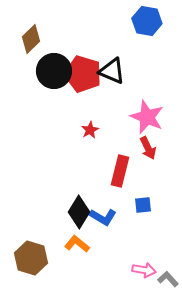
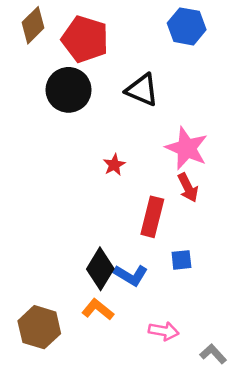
brown diamond: (31, 39) -> (33, 25), moved
red pentagon: (83, 74) -> (85, 39), moved
pink arrow: (144, 270) -> (164, 331), moved

